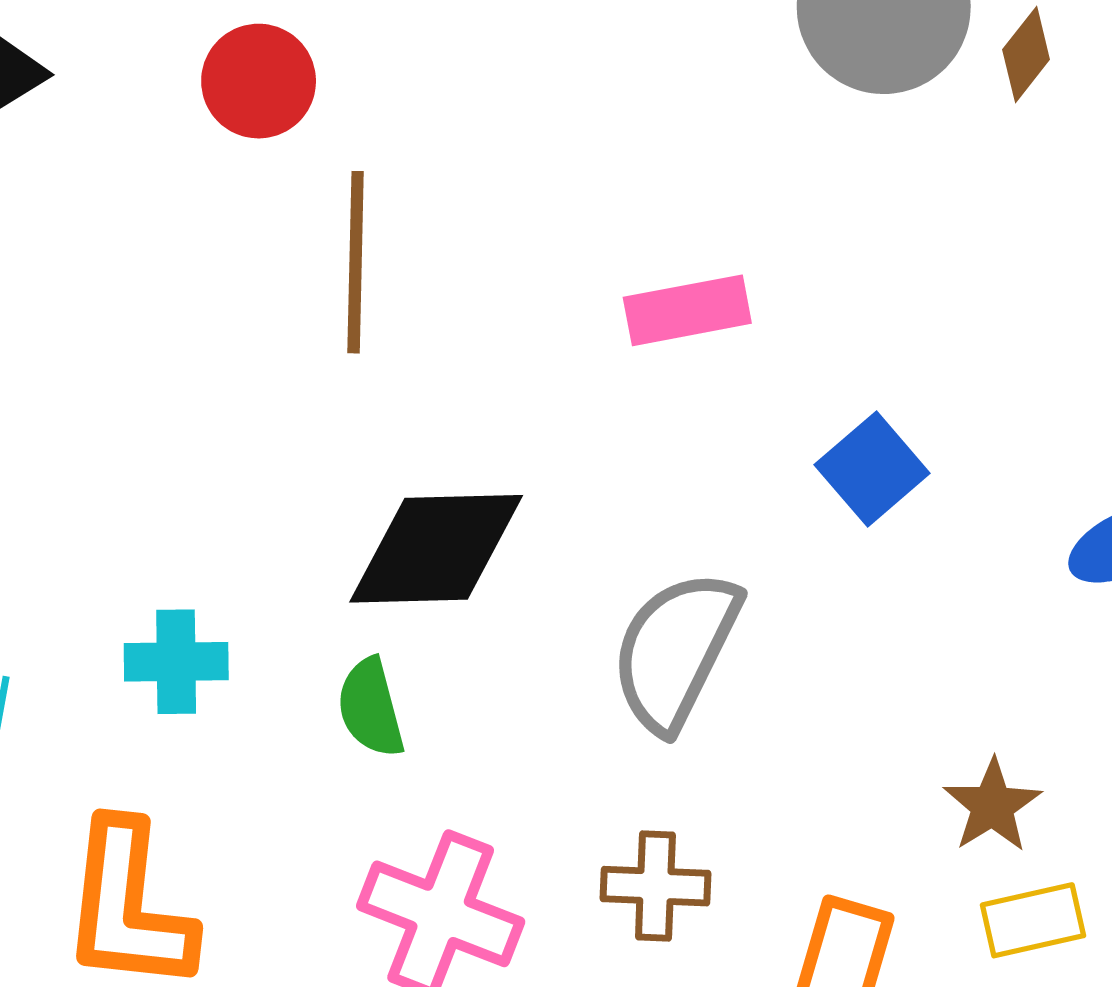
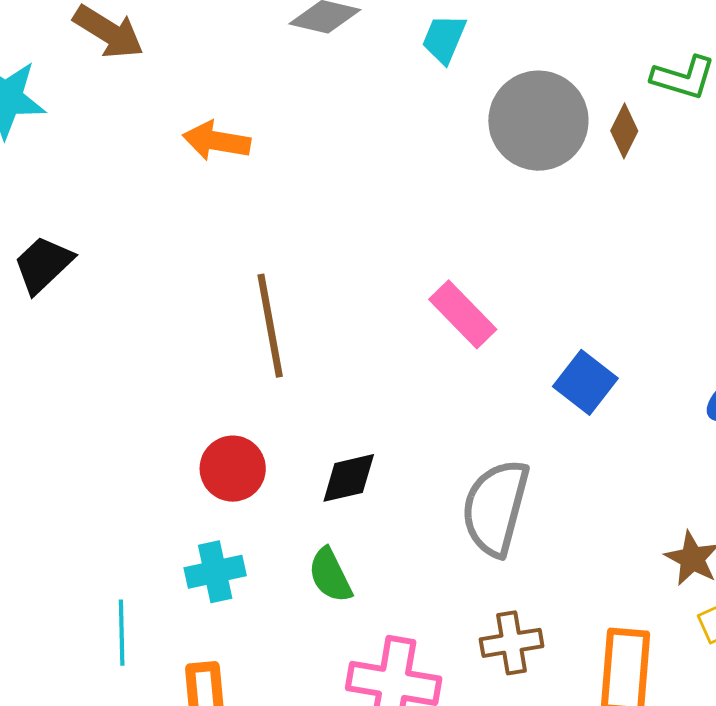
red circle: (259, 81) -> (233, 469), moved
pink rectangle: (687, 310) -> (463, 314), turned 68
black diamond: (436, 549) -> (349, 478), size x0.6

